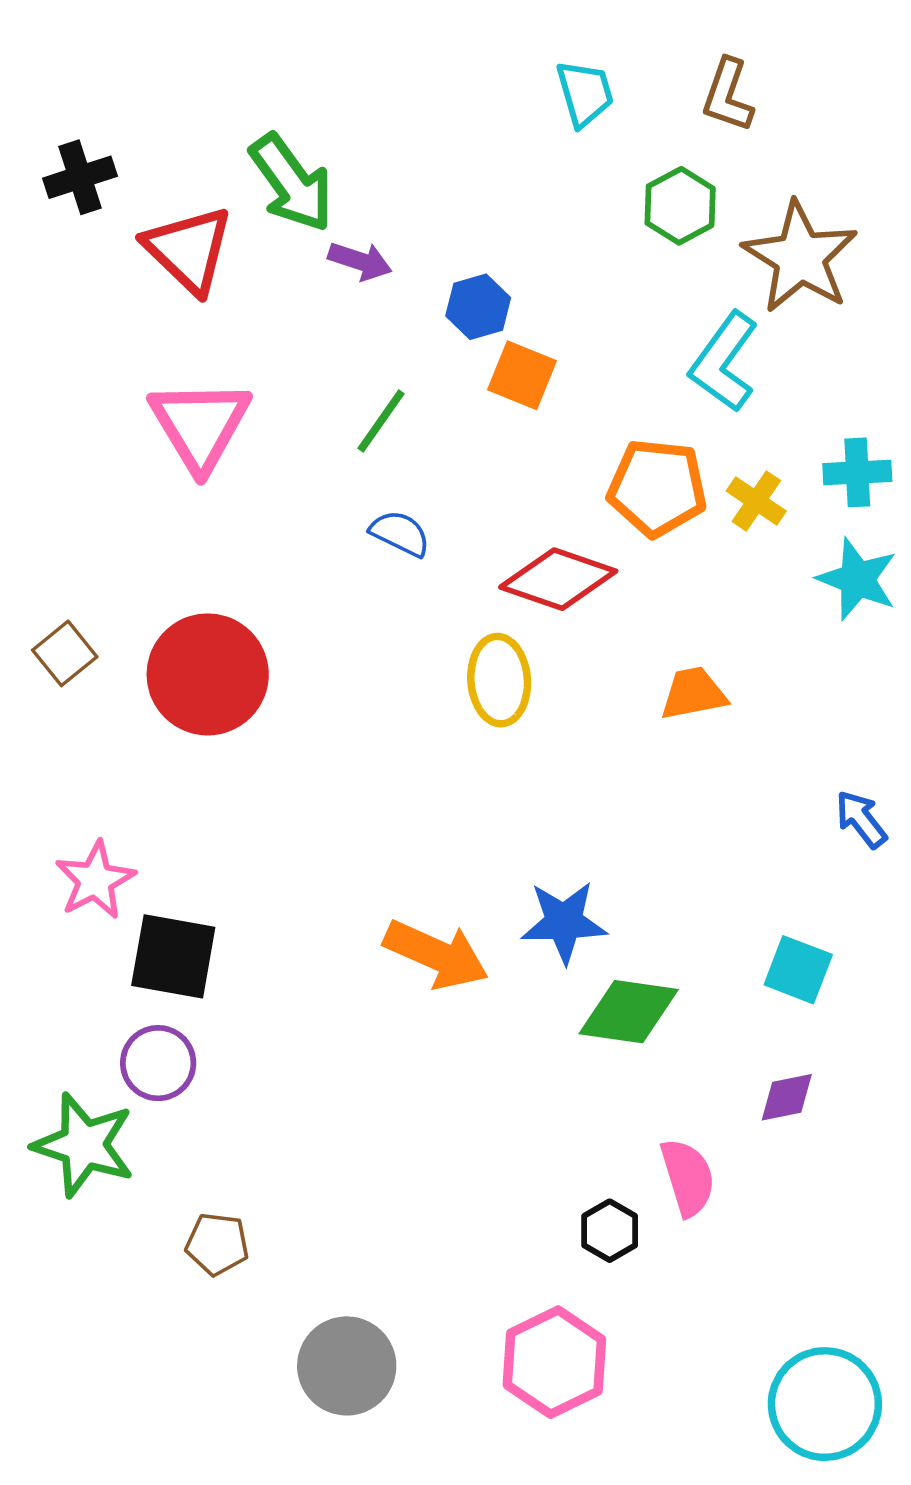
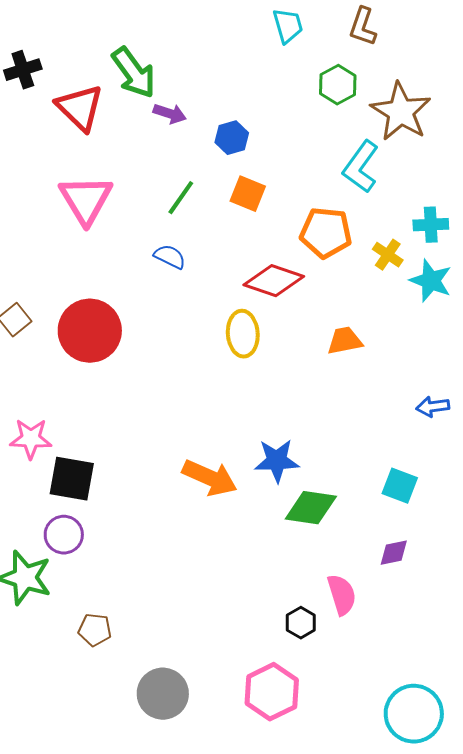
orange square: (522, 375) -> (248, 194), moved
yellow cross: (756, 501) -> (388, 255), moved
blue semicircle: (400, 533) -> (170, 257), moved
blue arrow: (861, 819) -> (433, 407), turned -60
pink star: (95, 880) -> (31, 439), turned 30

